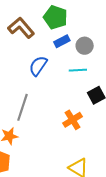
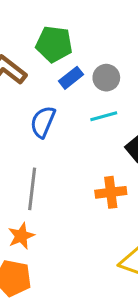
orange cross: (72, 120) -> (111, 192), turned 36

